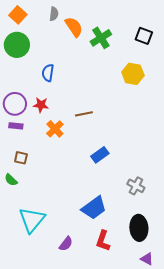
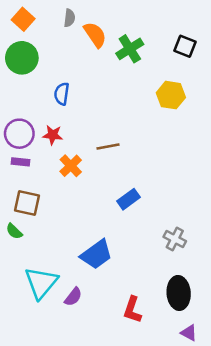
brown square: (21, 158) -> (27, 203), size x1.5
blue trapezoid: (94, 208) -> (96, 254), moved
purple semicircle: (66, 244) -> (73, 297), moved

